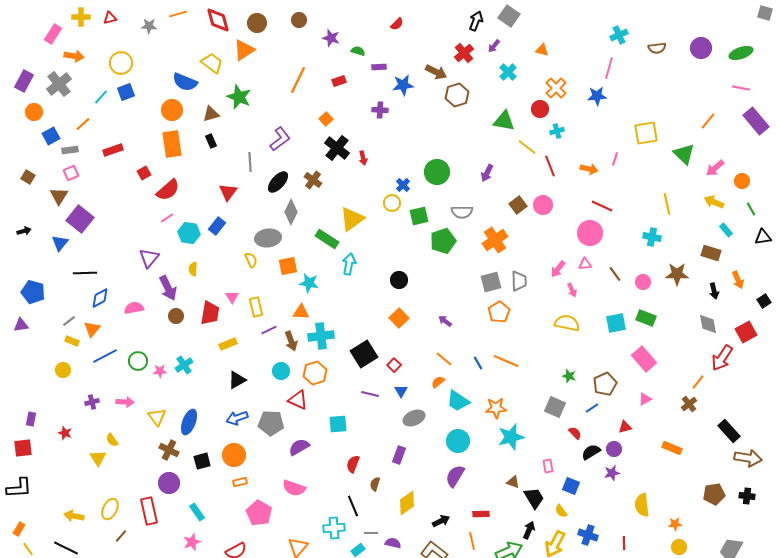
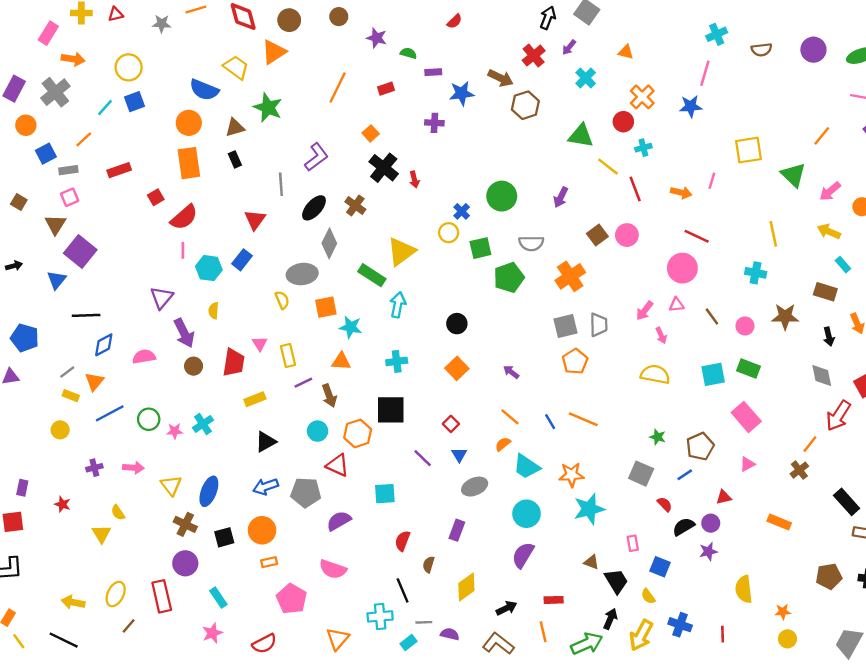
pink line: (167, 218) -> (183, 250), turned -56
cyan cross: (321, 336) -> (397, 361), moved, size x0.7
black square: (364, 354) -> (391, 410), moved, turned 32
purple line: (370, 394) -> (423, 458), turned 30

